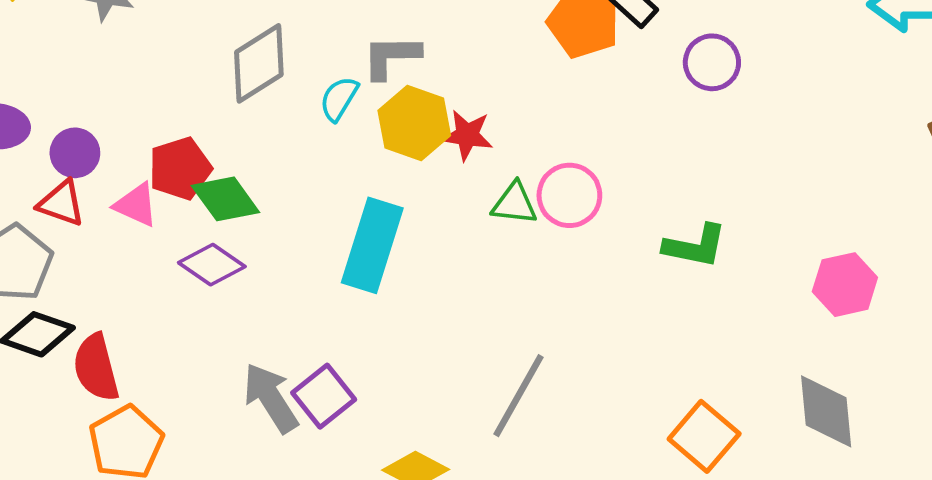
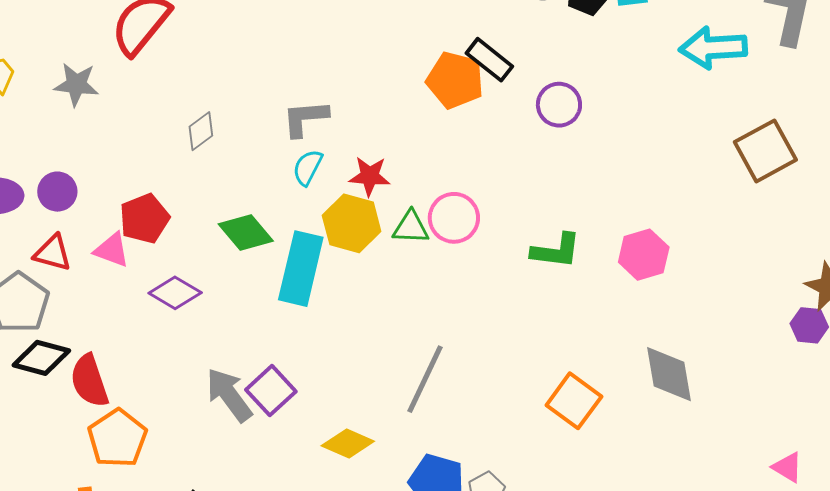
gray diamond: (259, 63) -> (201, 131), size x0.6
cyan semicircle: (339, 99) -> (308, 167), moved
yellow hexagon: (414, 123) -> (352, 223), moved
purple circle: (75, 153) -> (57, 192), moved
green diamond: (225, 199) -> (246, 233), moved
pink hexagon: (845, 285) -> (644, 255), moved

